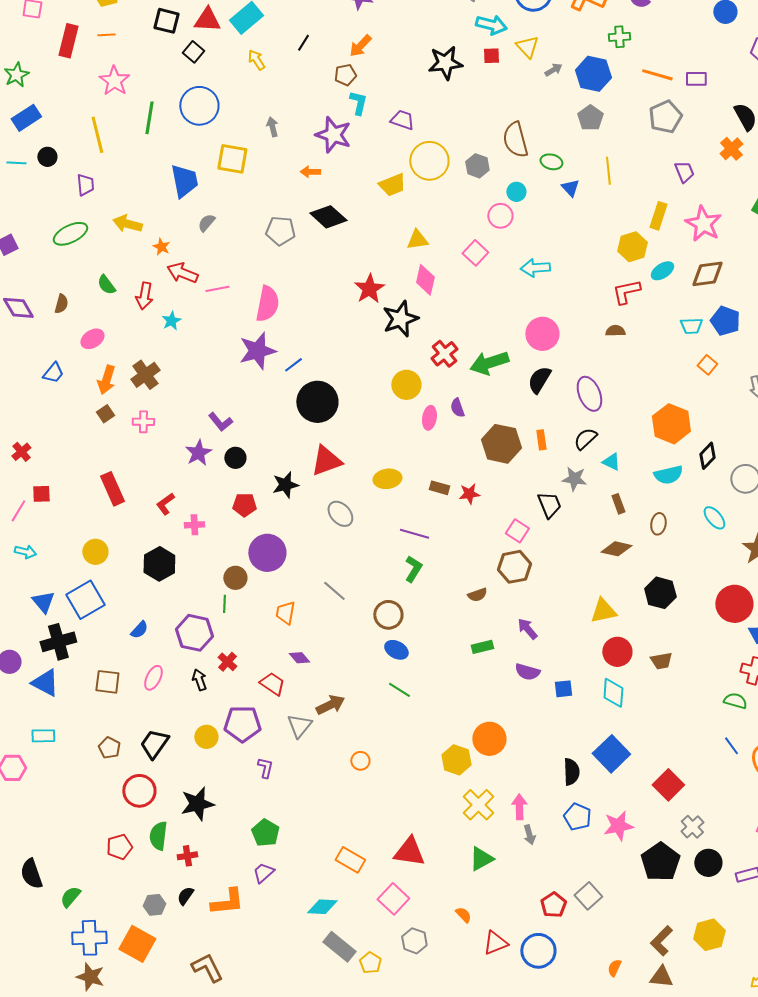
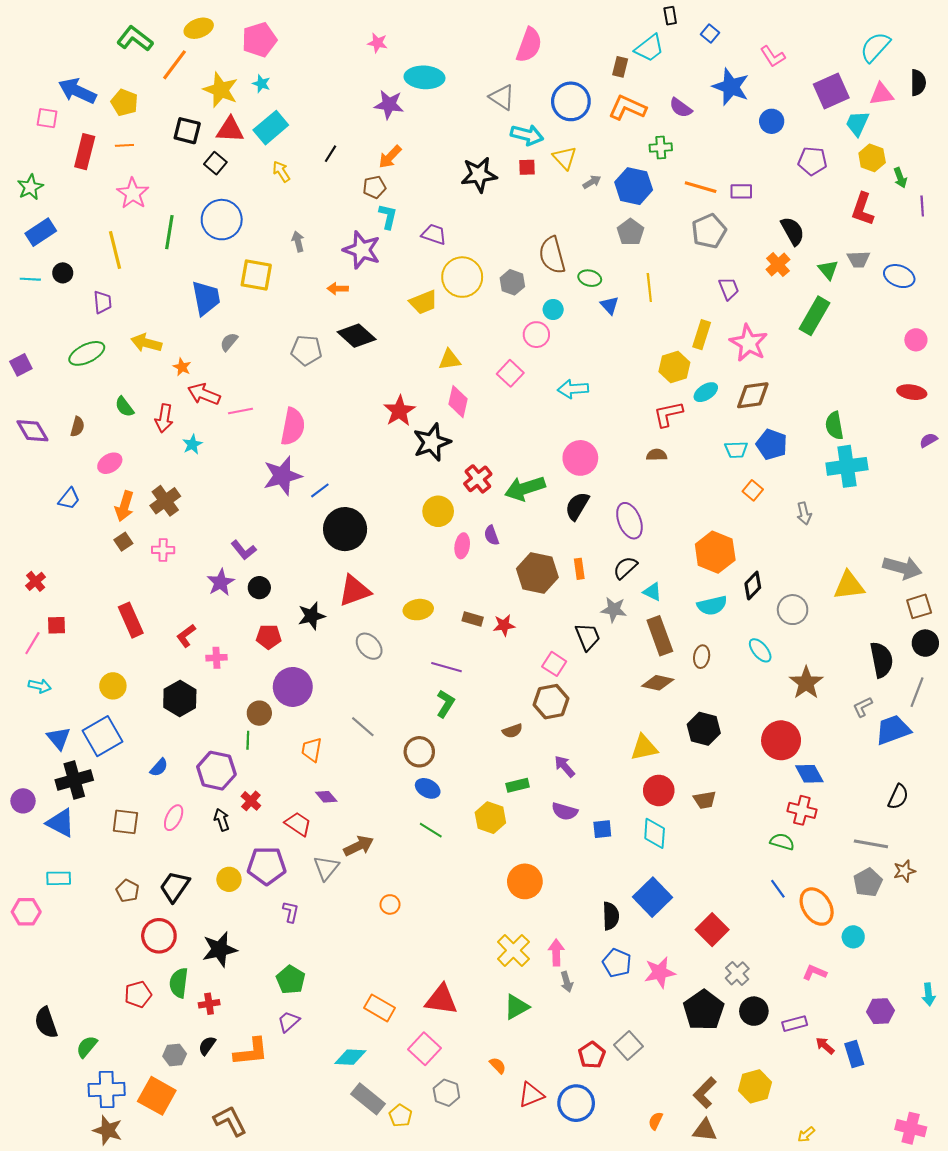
brown rectangle: (618, 504) -> (660, 636), size x1.8
yellow hexagon: (456, 760) -> (490, 818), moved

